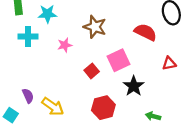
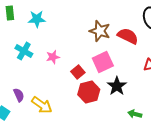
brown star: (95, 27) -> (100, 31), moved
cyan cross: (28, 36) -> (24, 51), moved, turned 30
pink star: (65, 45) -> (53, 57), moved
red hexagon: (103, 108) -> (89, 92), moved

